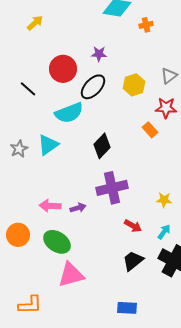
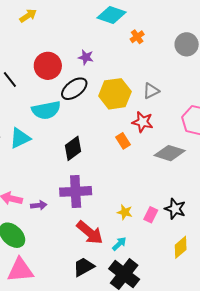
orange cross: (146, 25) -> (137, 37), turned -32
yellow hexagon: (134, 85) -> (115, 94), size x1.4
red arrow: (133, 226) -> (90, 233), size x1.6

